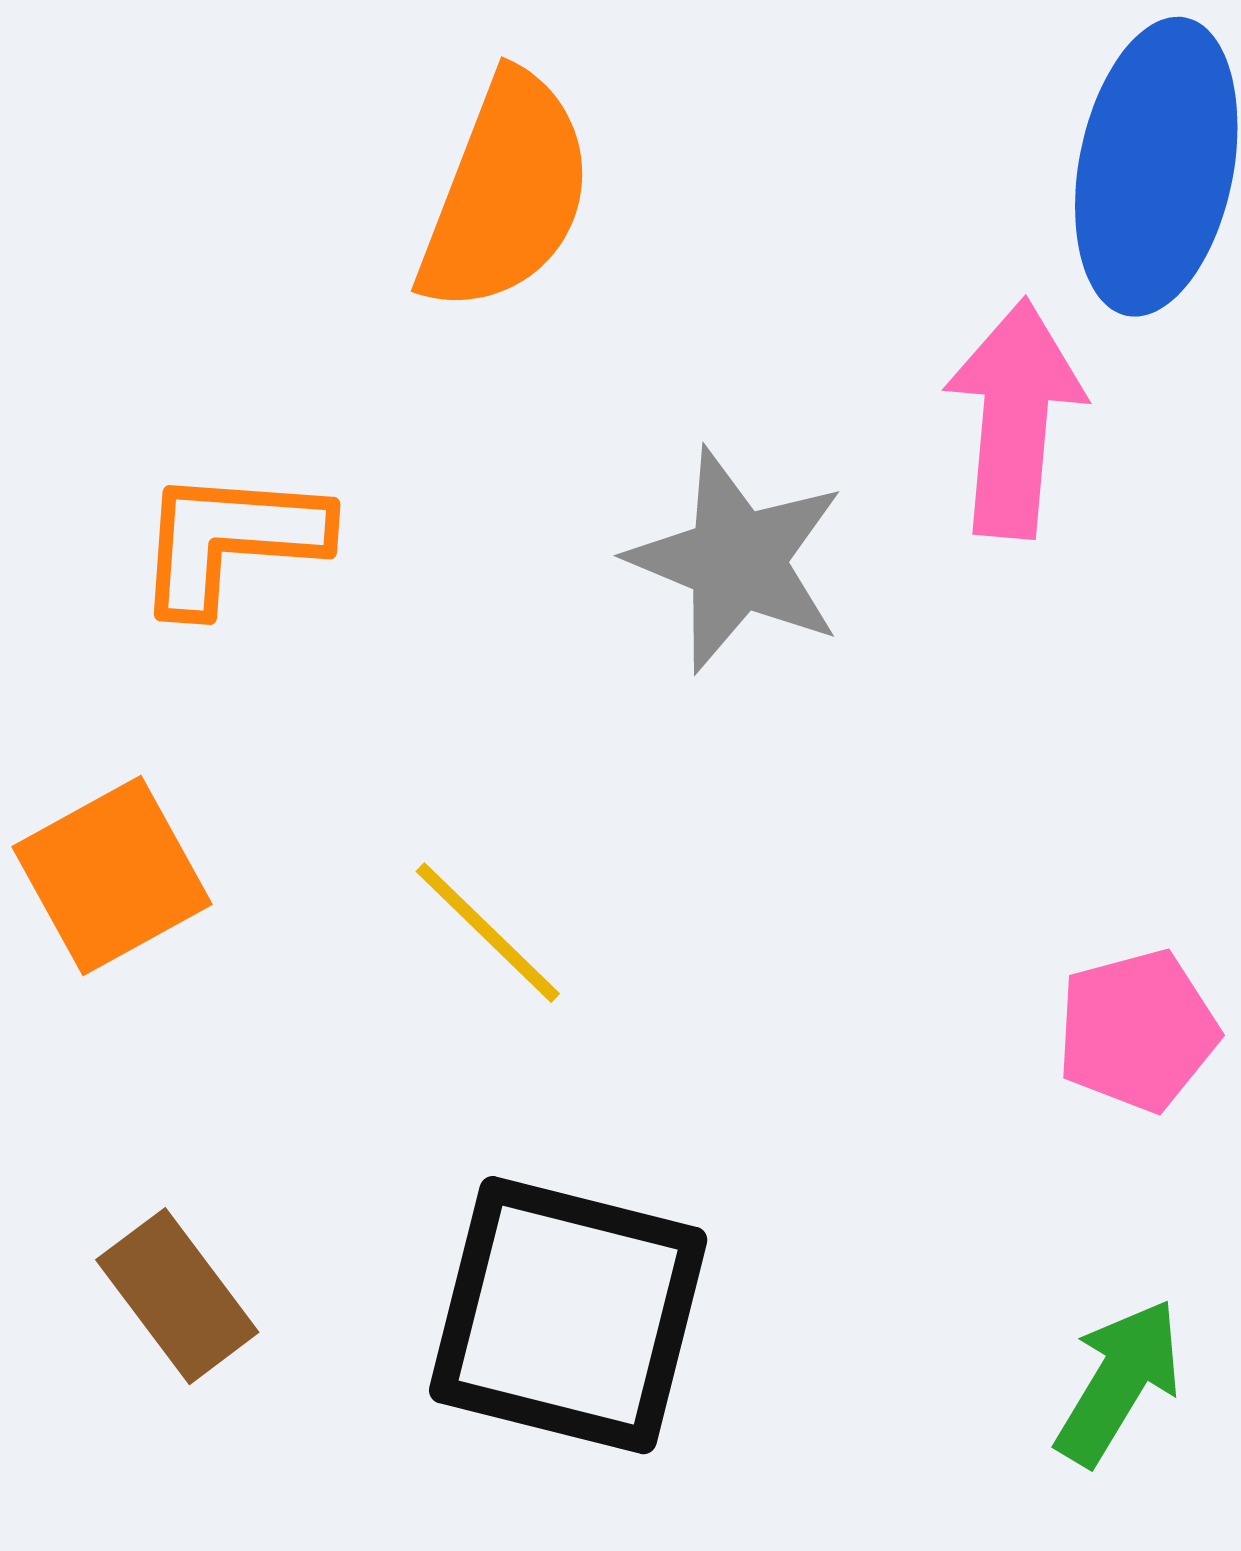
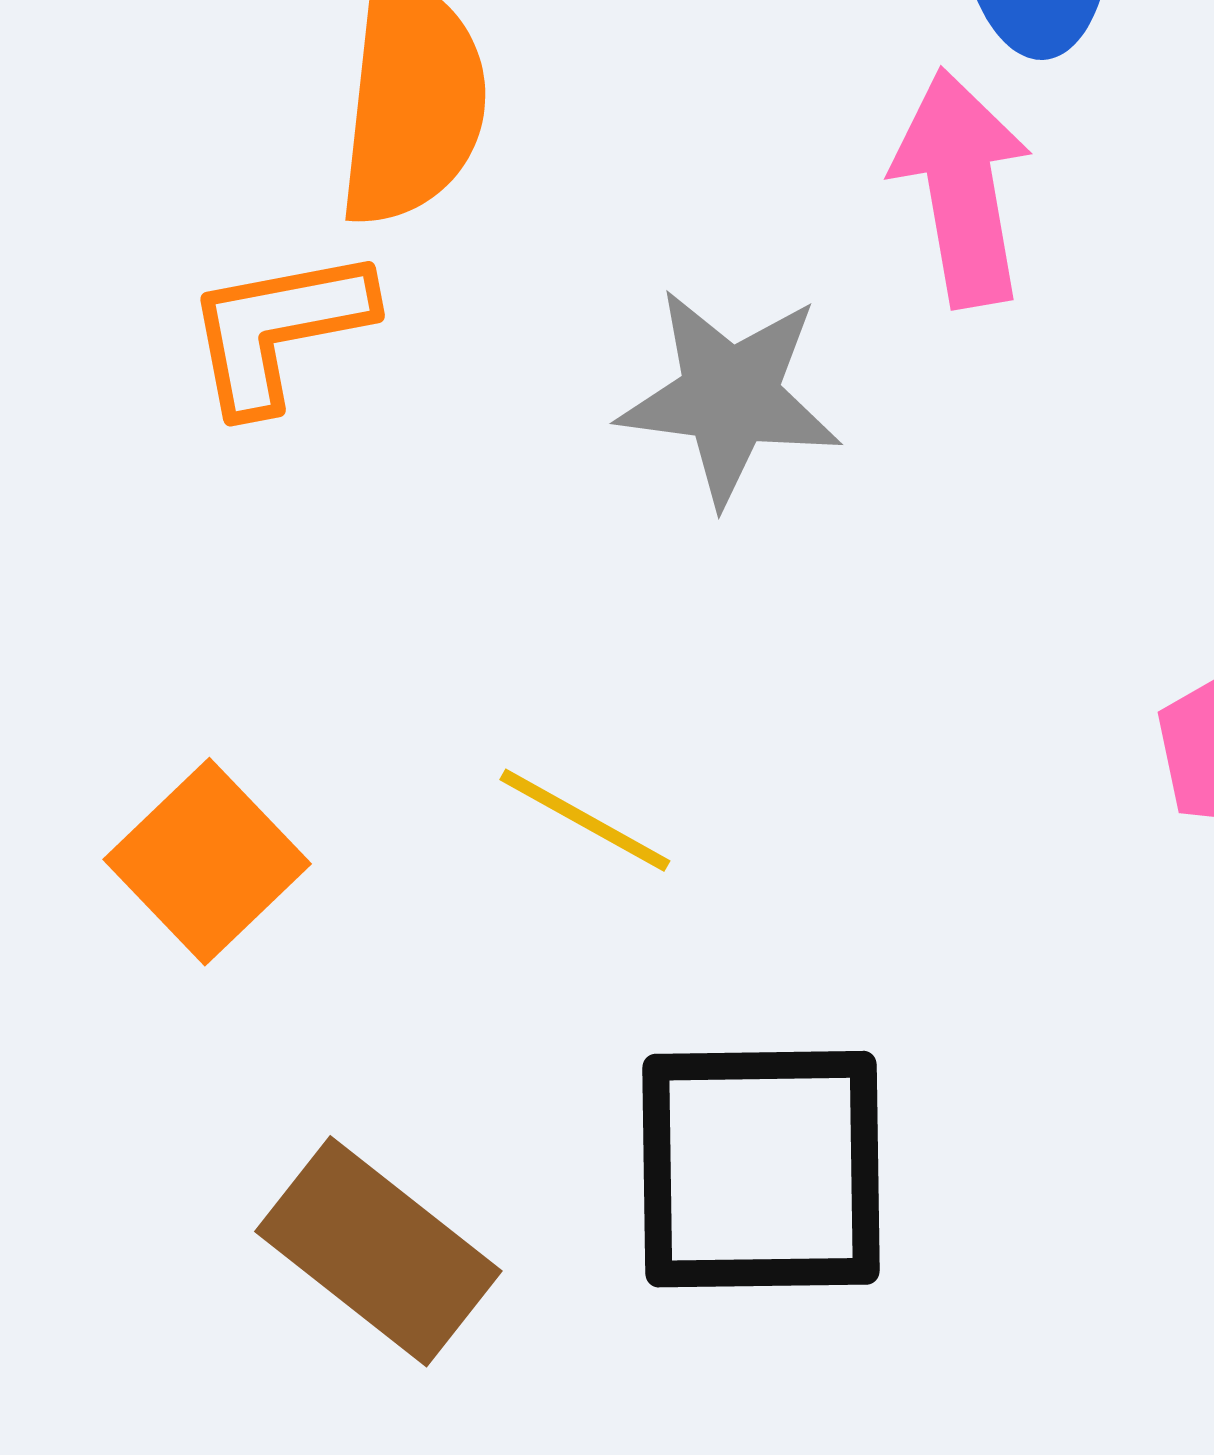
orange L-shape: (231, 540) -> (279, 330), moved
brown rectangle: (177, 1296) -> (378, 1251), size x1.4

